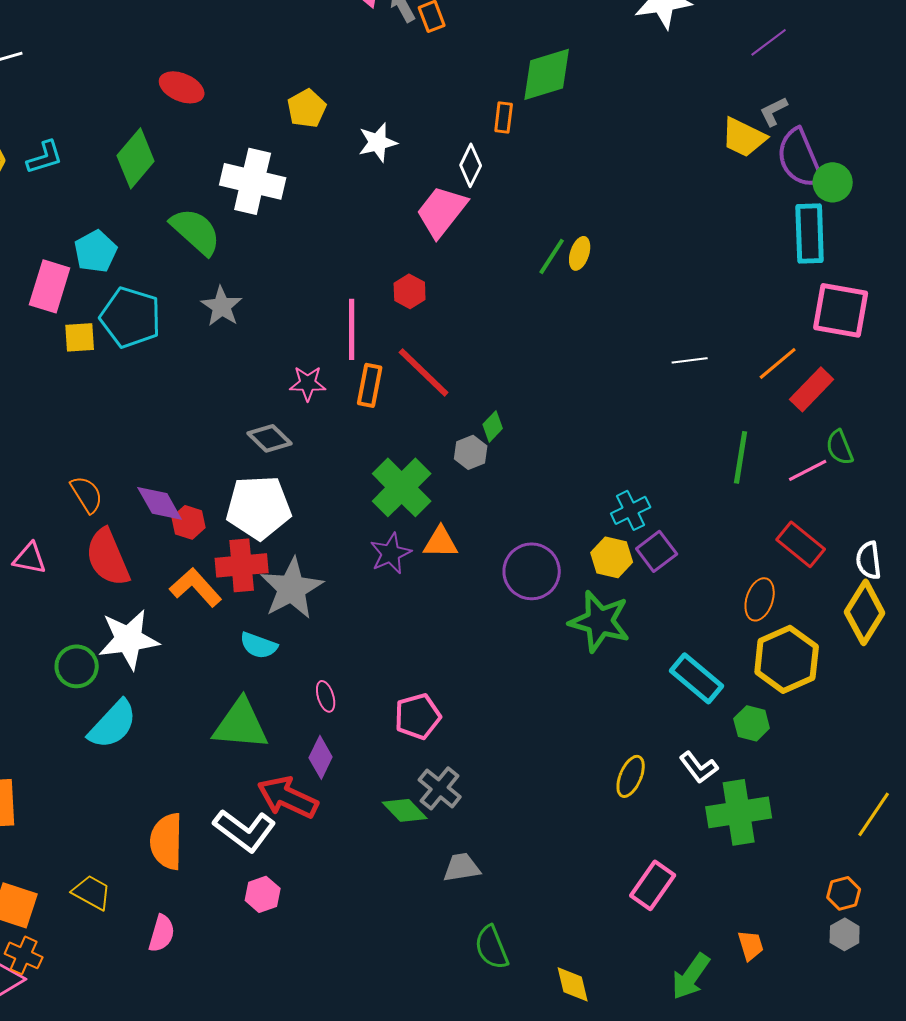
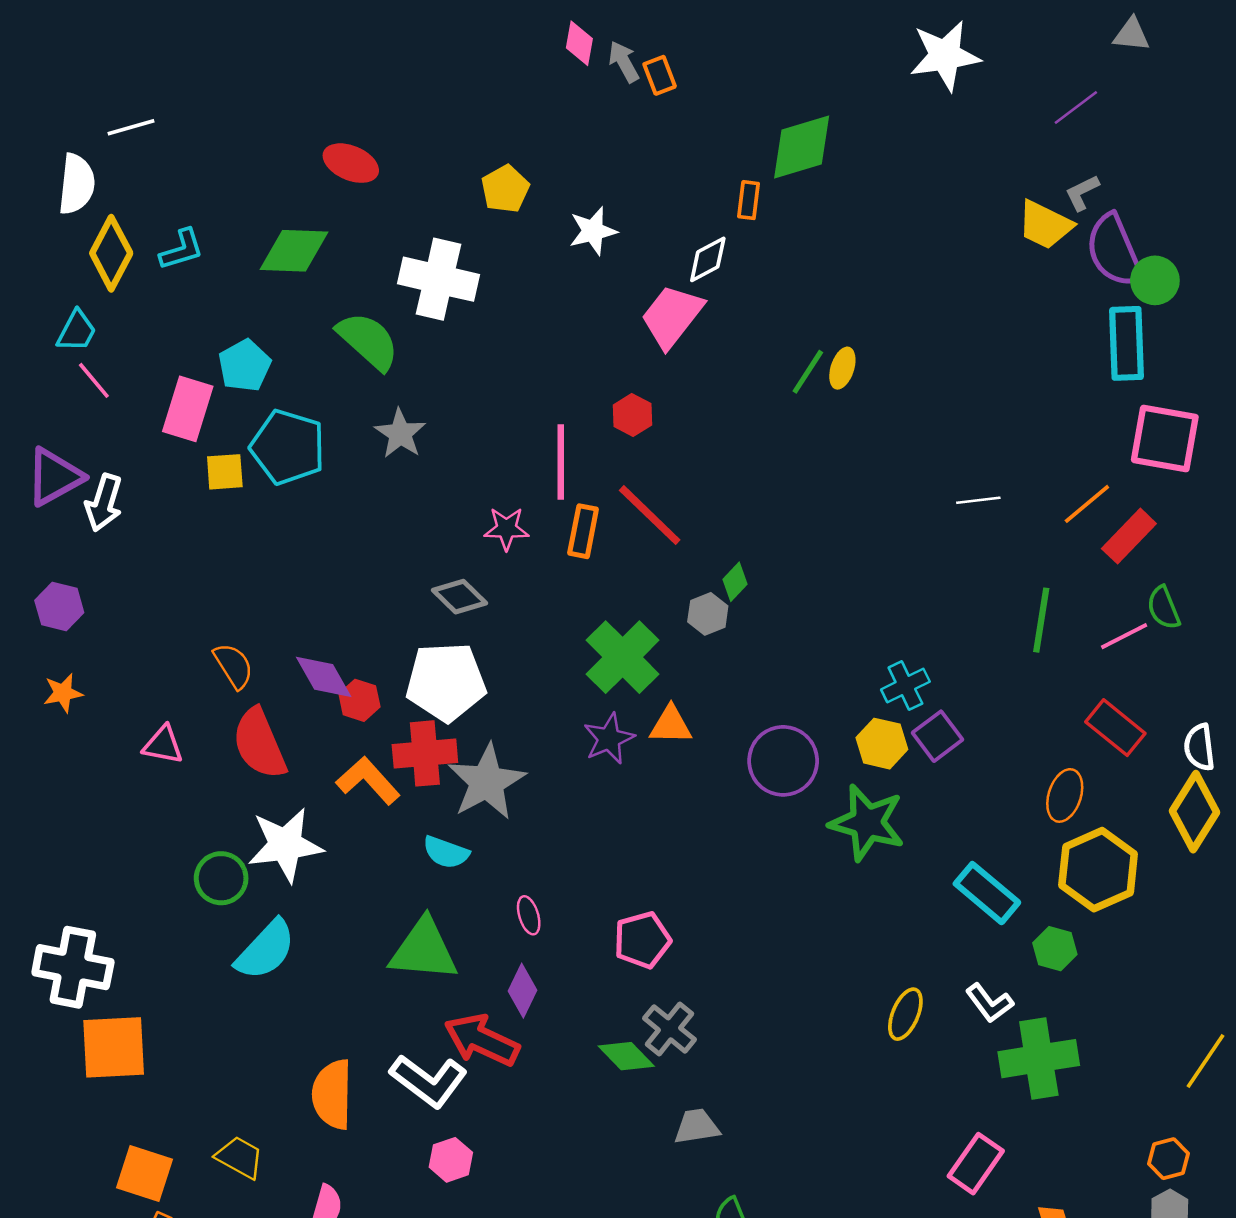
green diamond: (136, 158) -> (294, 251), turned 52
white diamond: (471, 165) -> (708, 259), turned 36
pink rectangle: (653, 885) -> (976, 1164), moved

